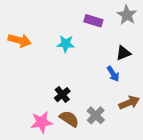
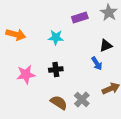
purple rectangle: (93, 21) -> (80, 17), turned -35
black cross: (62, 95) -> (56, 69), moved, turned 32
pink star: (42, 122) -> (26, 74), moved

